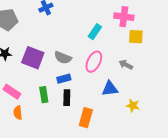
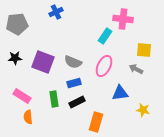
pink cross: (124, 17) -> (123, 19), moved
yellow square: (136, 37) -> (144, 50), moved
black rectangle: (67, 98) -> (77, 102), turned 63

